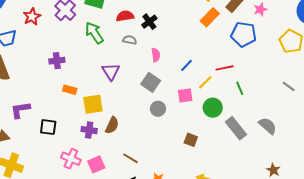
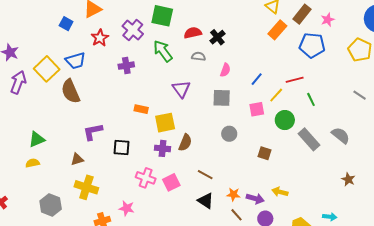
pink semicircle: (156, 55) -> (225, 70), turned 32
purple cross: (57, 61) -> (126, 66), moved
gray square: (151, 82) -> (222, 98), turned -30
gray circle: (158, 109) -> (229, 134), moved

